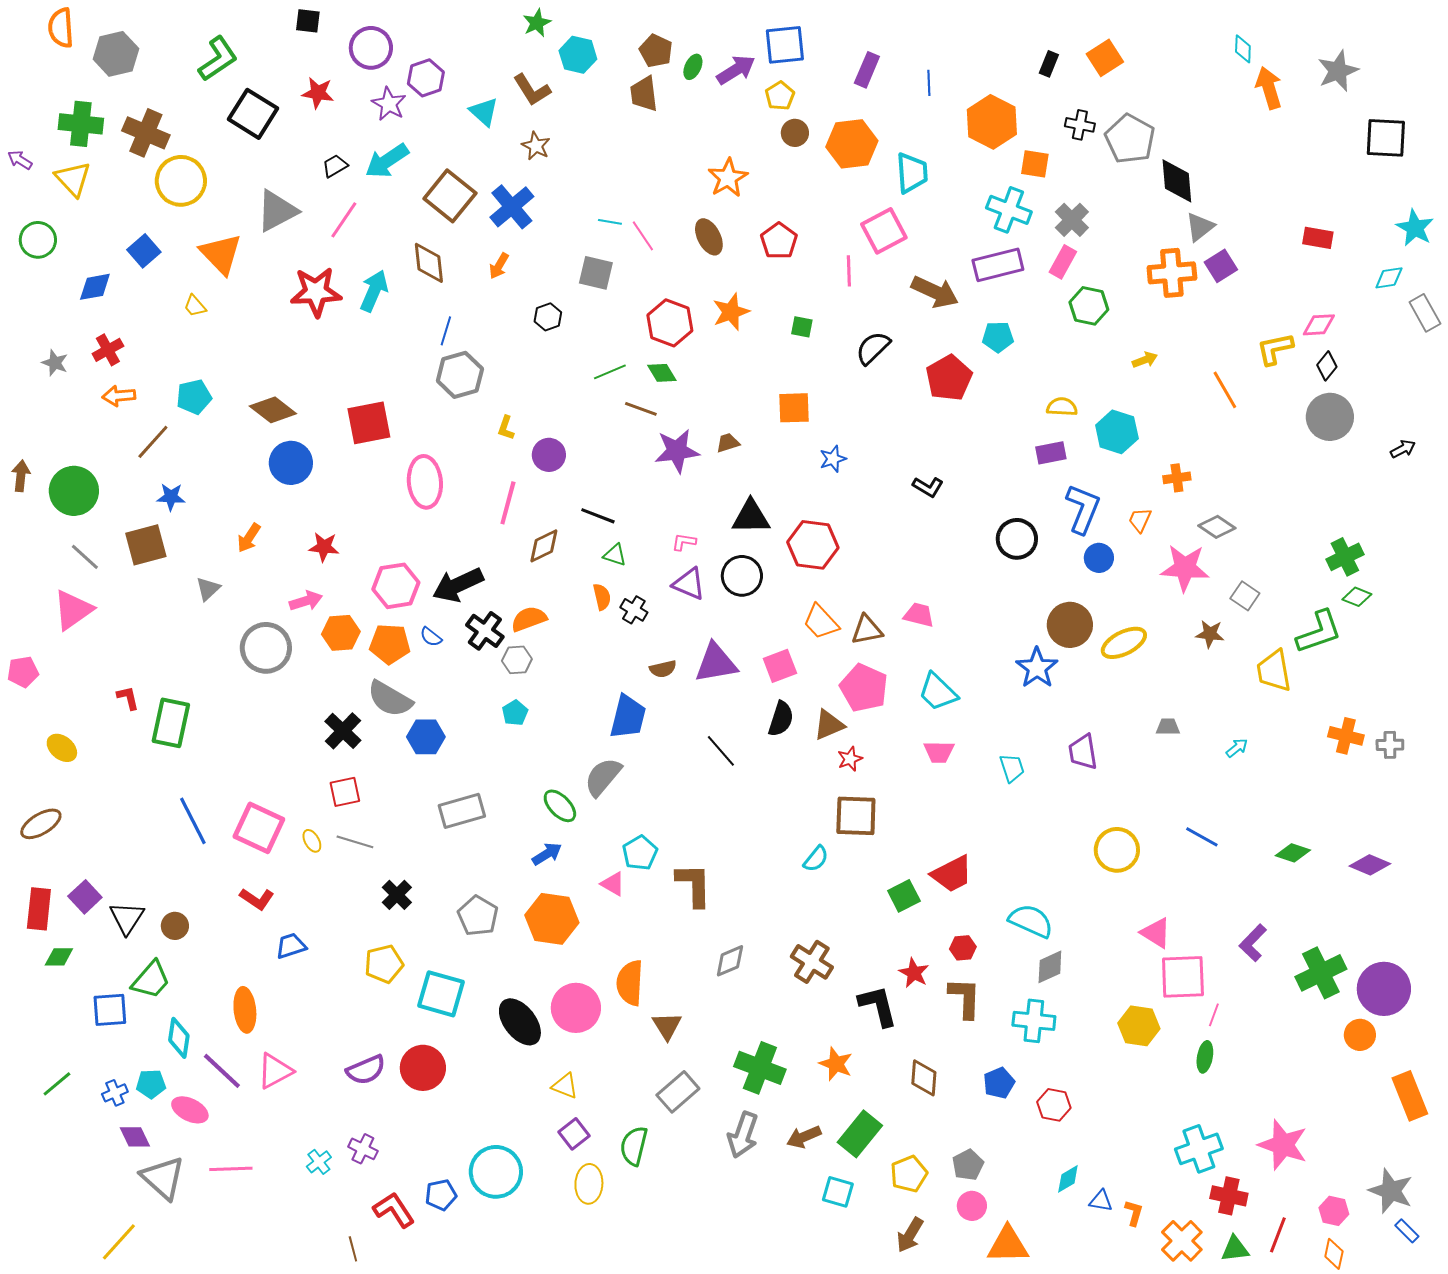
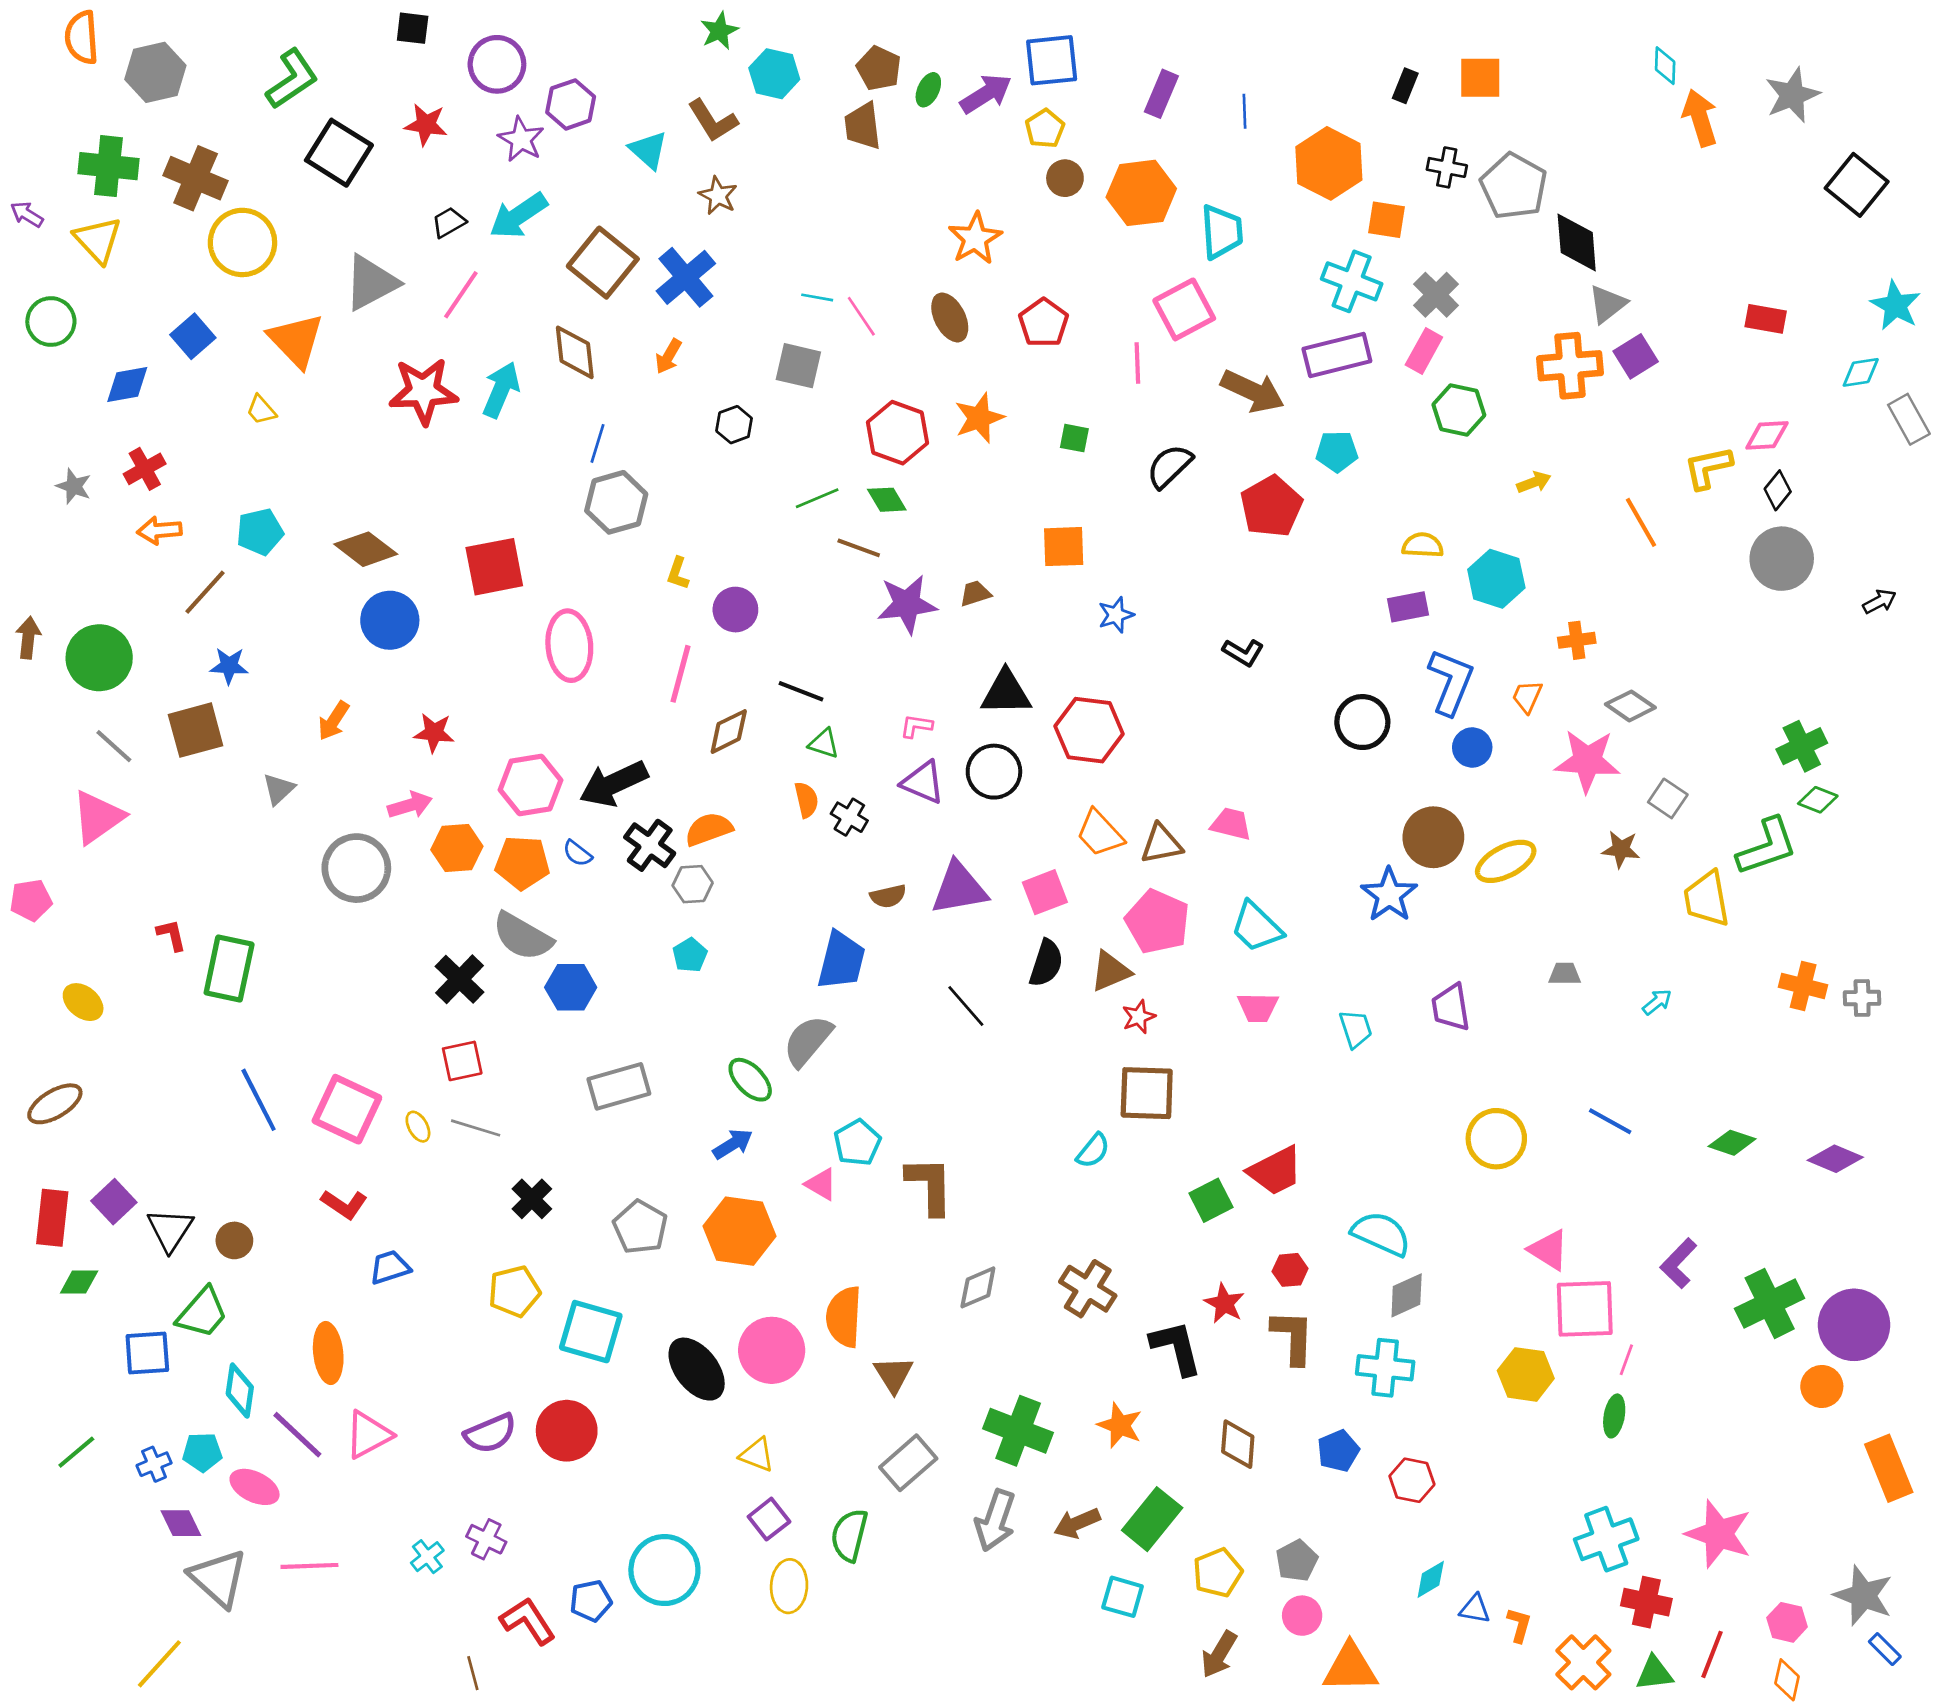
orange square: (1105, 58) -> (1480, 78), turned 33
black square: (1386, 138) -> (1857, 185), turned 36

